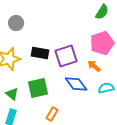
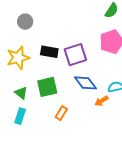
orange arrow: (94, 66) -> (102, 101), moved, turned -72

